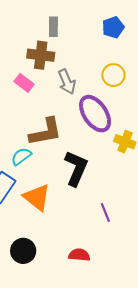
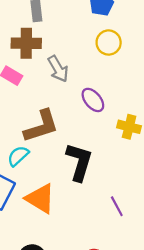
yellow circle: (113, 75) -> (109, 43), moved
purple ellipse: (95, 114) -> (93, 100), size x0.6

